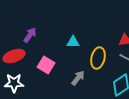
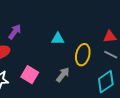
pink square: (46, 65) -> (30, 75), moved

